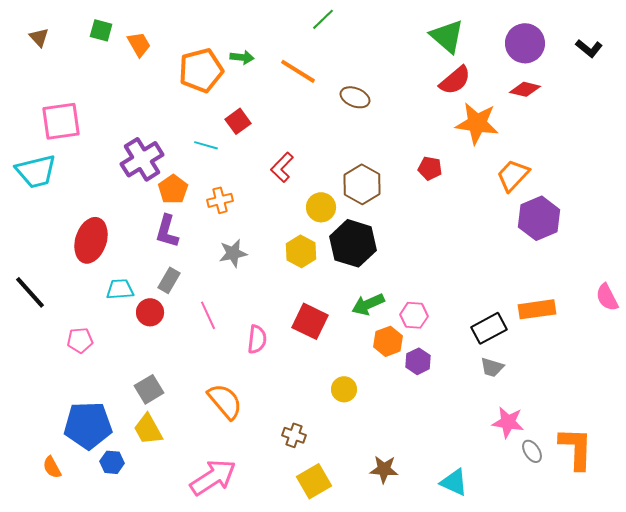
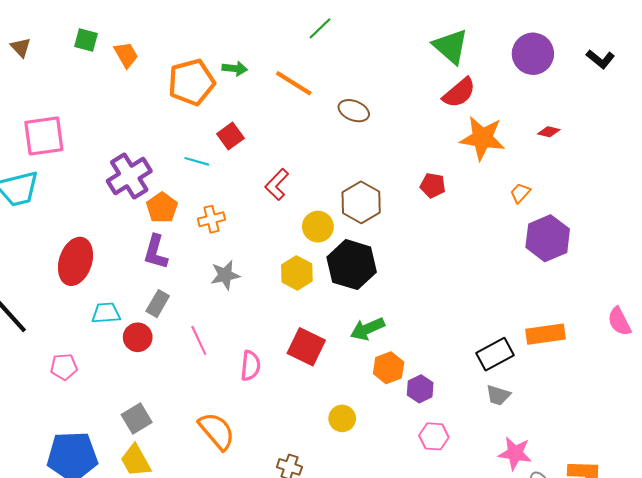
red diamond: (525, 89) -> (549, 132), moved, size x0.7
orange trapezoid: (513, 175) -> (520, 193), size x0.6
pink hexagon: (414, 315) -> (434, 436), moved

